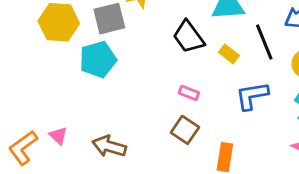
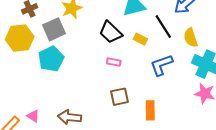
pink rectangle: (189, 93) -> (114, 62), moved
brown square: (185, 130) -> (120, 97), turned -36

